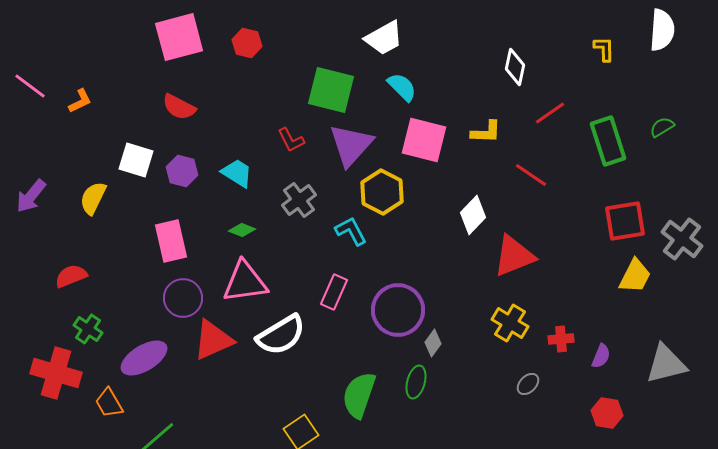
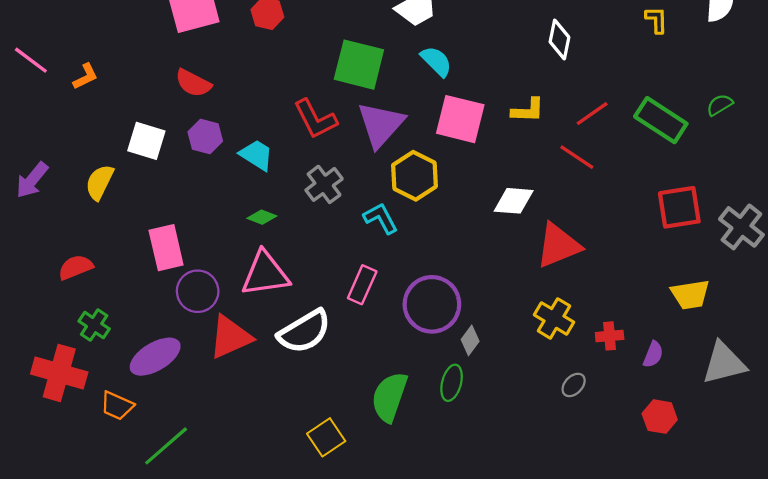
red line: (550, 113) -> (592, 114), moved
red L-shape: (291, 140) -> (315, 119), size x1.5
green rectangle: (608, 141) -> (661, 120), turned -39
purple hexagon: (182, 171) -> (205, 136), moved
white diamond: (473, 215) -> (514, 201), turned 51
pink rectangle: (171, 241) -> (166, 248), moved
yellow trapezoid: (635, 276) -> (690, 295), moved, turned 54
orange trapezoid: (109, 403) -> (117, 406), turned -36

